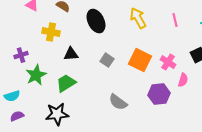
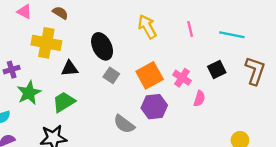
black ellipse: (96, 21) -> (102, 46), moved
yellow cross: (51, 32) -> (46, 43), size x1.4
orange square: (140, 60) -> (150, 75), turned 35
purple hexagon: (159, 94) -> (154, 107), moved

